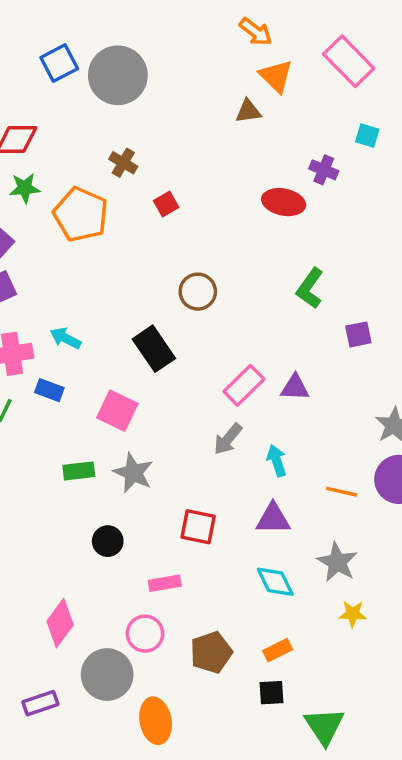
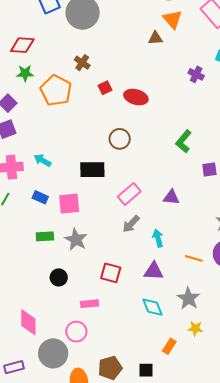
red ellipse: (284, 202) -> (136, 97), moved
black rectangle: (154, 349) -> (92, 170), turned -60
pink rectangle: (244, 385) -> (129, 194), moved
blue rectangle: (49, 390) -> (40, 197), moved
pink square: (117, 411) -> (69, 204), turned -35
pink diamond: (60, 623) -> (28, 322), turned -40
orange rectangle: (278, 650) -> (169, 346), moved, turned -35
brown pentagon: (211, 652) -> (110, 368), moved

